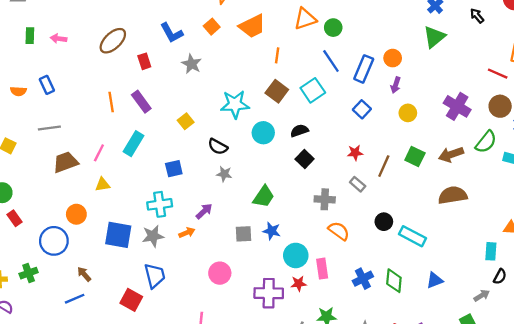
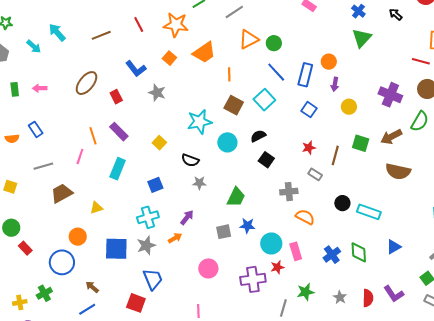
pink line: (99, 153) -> (80, 156), moved
brown semicircle: (453, 195) -> (398, 171), turned -150

